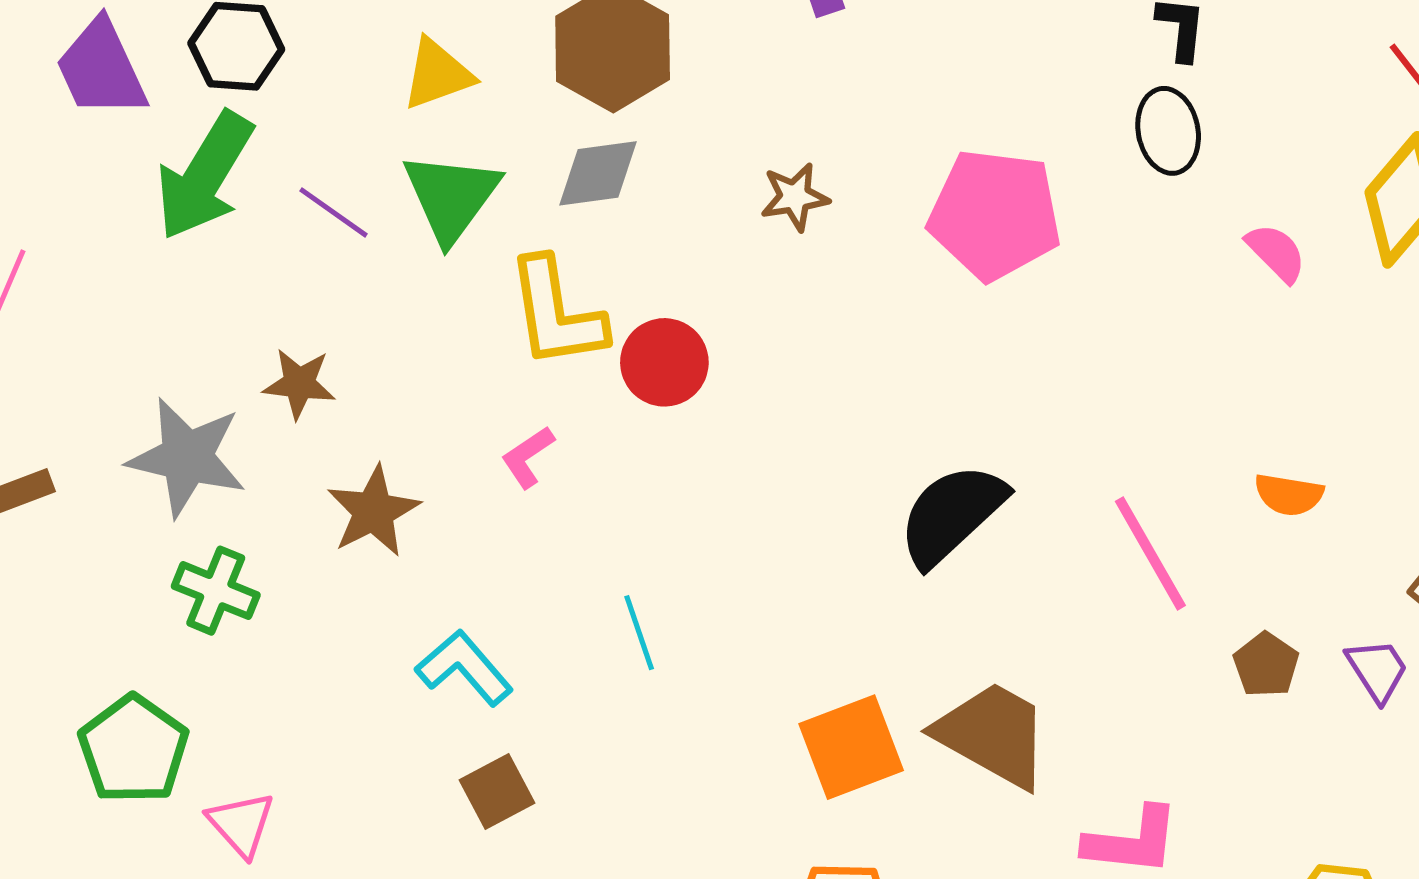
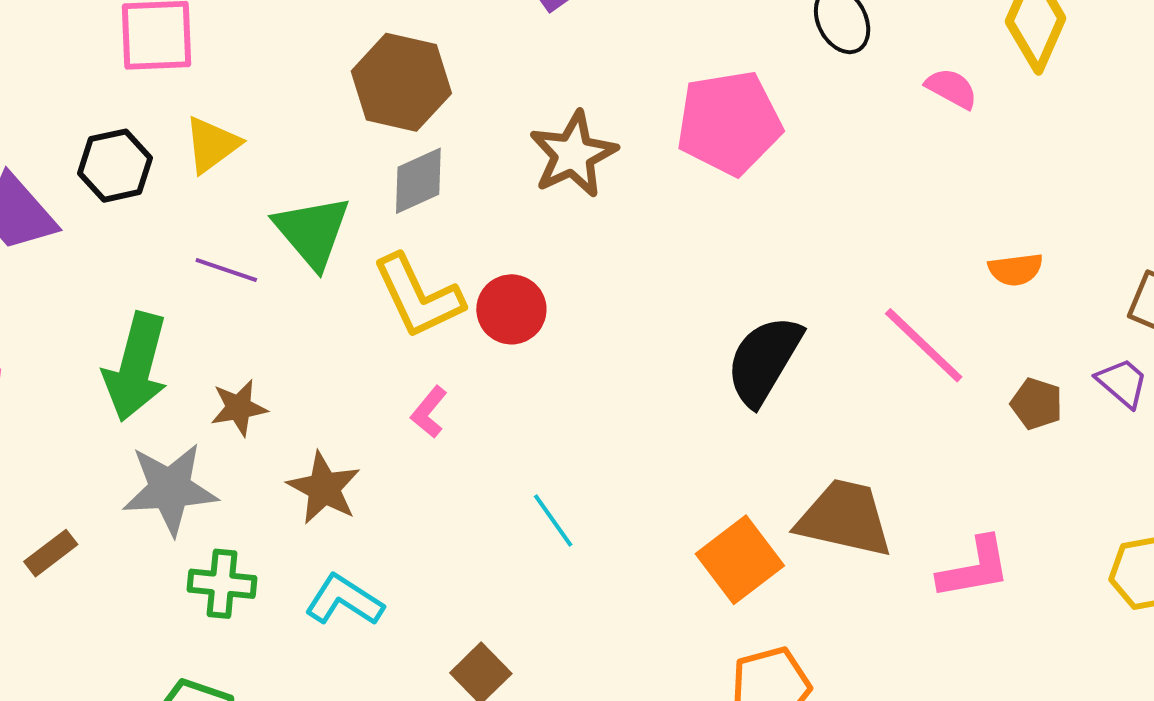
yellow triangle: (438, 74) -> (212, 145), moved
green arrow: (205, 176) -> (136, 367), moved
brown star: (795, 197) -> (573, 154), size x1.6
cyan L-shape: (464, 668) -> (344, 600), moved

